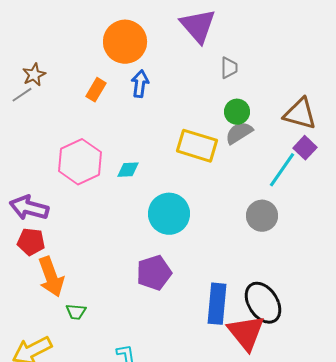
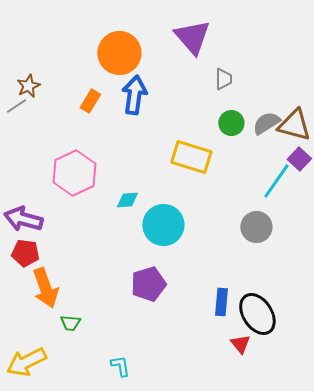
blue arrow: (140, 84) -> (134, 95), size x1.4
gray semicircle: (239, 133) -> (266, 123), moved
cyan diamond: (128, 170) -> (127, 200), moved
blue rectangle: (217, 304) -> (221, 302), moved, size x0.7
red triangle: (246, 333) -> (240, 344), size x0.5

